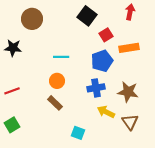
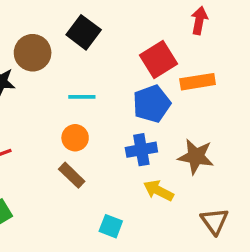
black square: (87, 16) -> (84, 32), moved
brown circle: (32, 19) -> (33, 53), moved
red square: (106, 35) -> (158, 60), size x1.5
brown triangle: (130, 122) -> (215, 221), moved

